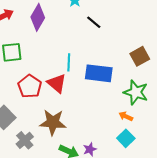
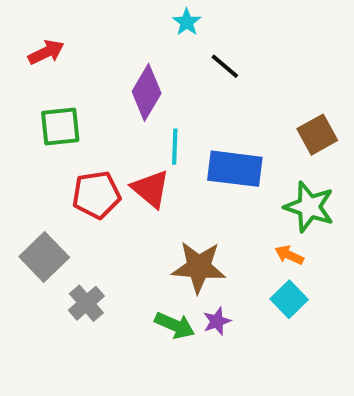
purple diamond: (38, 17) -> (147, 92), moved
red pentagon: (30, 86) -> (96, 195), turned 30
brown star: (53, 122) -> (199, 267), moved

